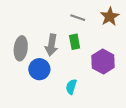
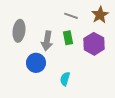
gray ellipse: (21, 48) -> (19, 31), moved
purple hexagon: (103, 61) -> (94, 44), moved

